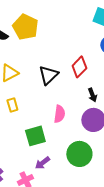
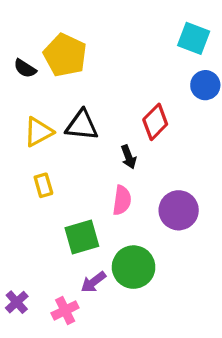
black triangle: (48, 75) -> (82, 125), moved, turned 50
black arrow: (92, 95) -> (129, 157), moved
green circle: (79, 154) -> (134, 267), moved

